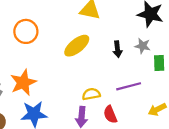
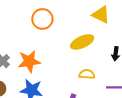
yellow semicircle: (91, 94) -> (87, 74), moved

